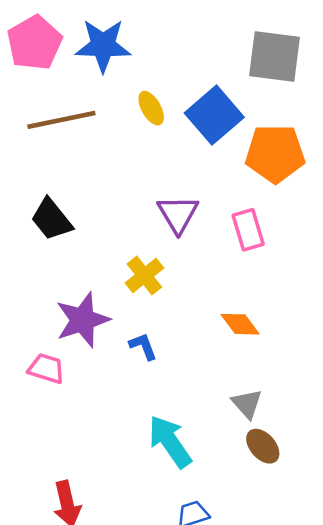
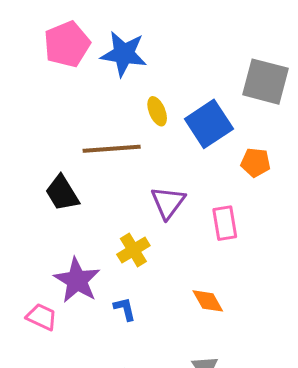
brown line: (61, 120) -> (112, 149), moved
orange pentagon: (275, 153) -> (256, 162), size x0.6
purple star: (83, 320) -> (77, 280), turned -30

